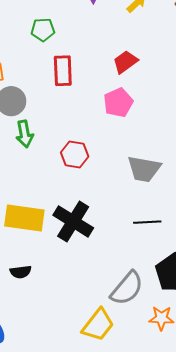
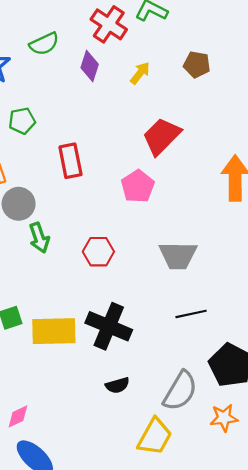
green pentagon: (43, 30) -> (22, 121), moved
red trapezoid: (125, 62) -> (162, 136), moved, size x1.4
black semicircle: (21, 272) -> (117, 385), moved

